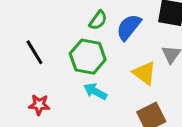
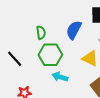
green semicircle: (98, 20) -> (41, 33), moved, turned -32

